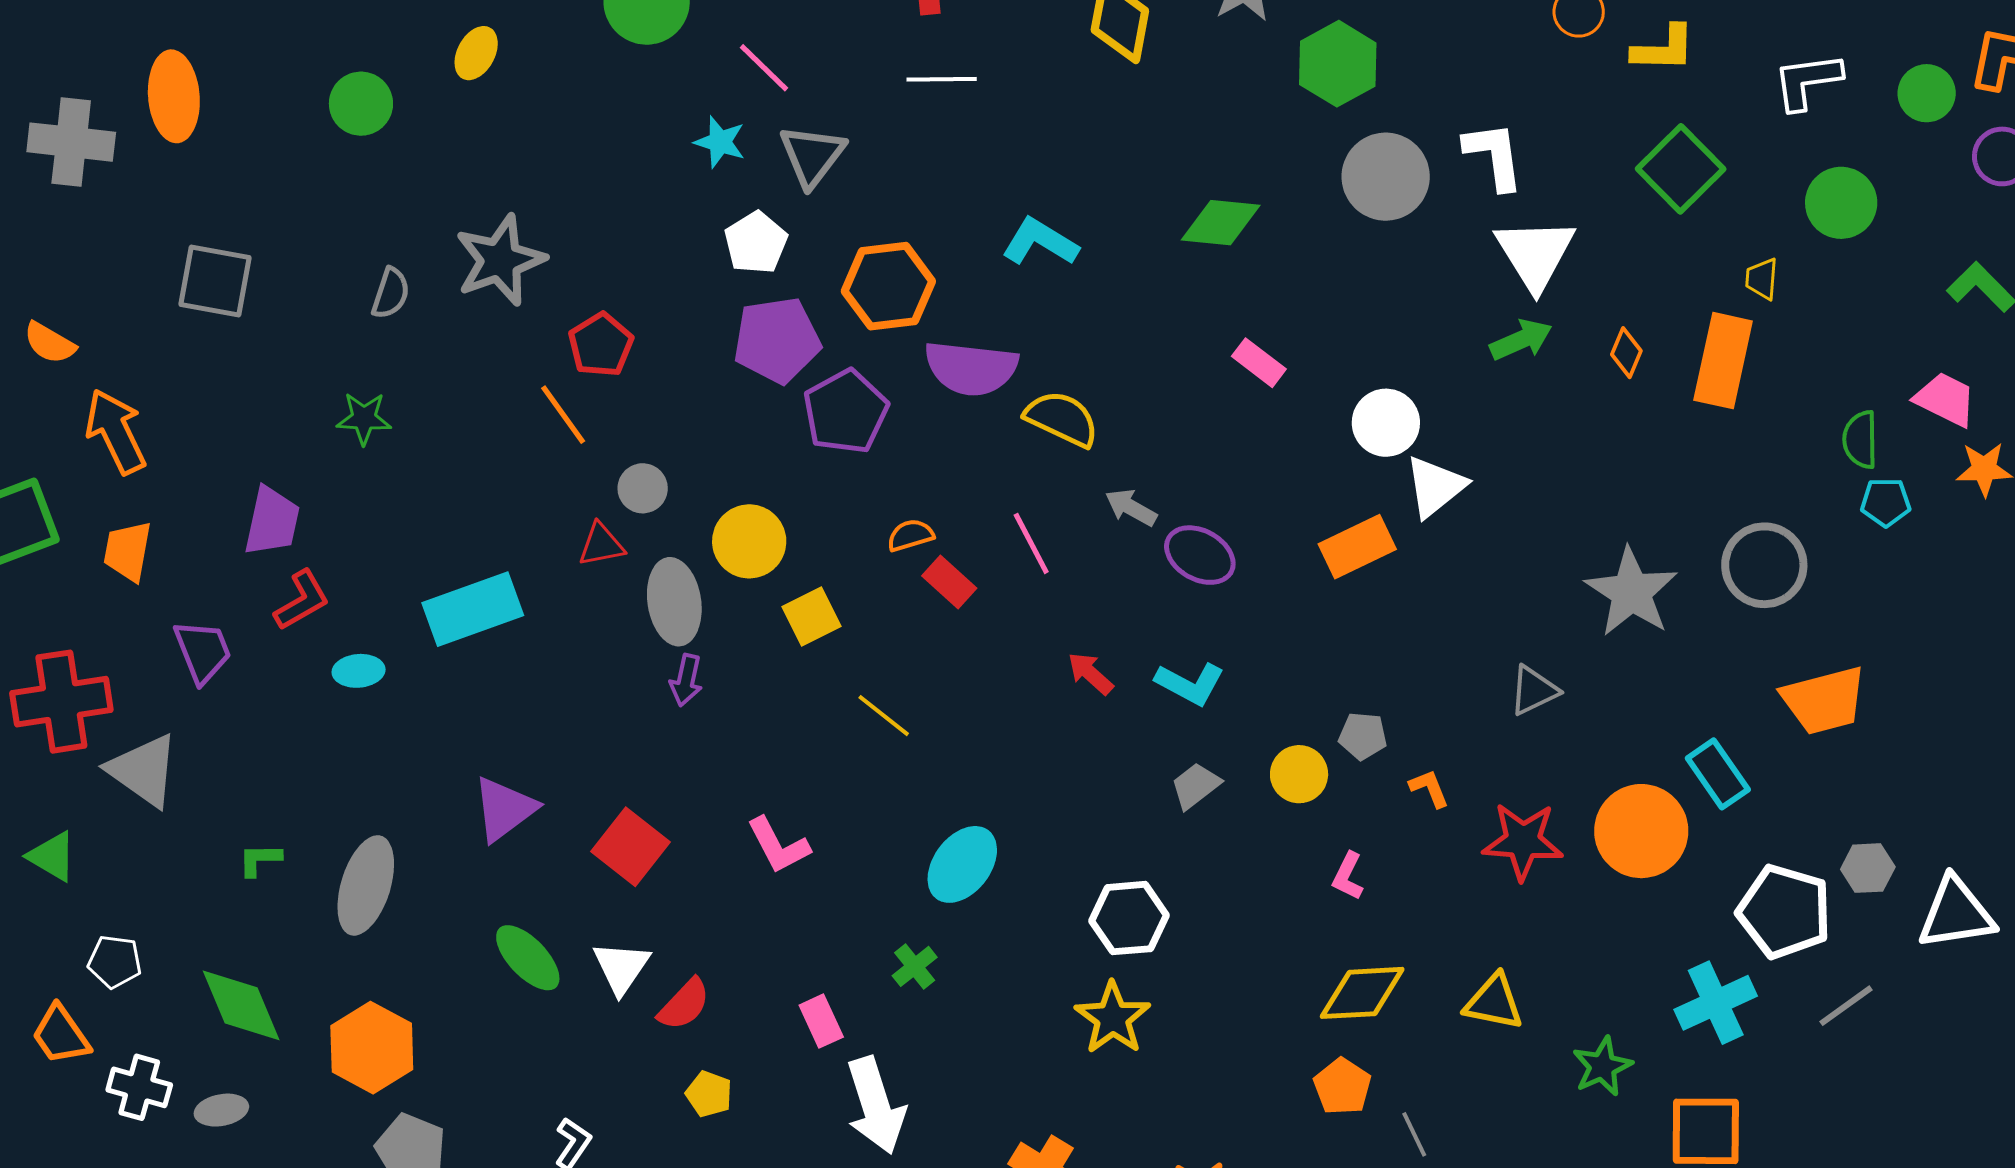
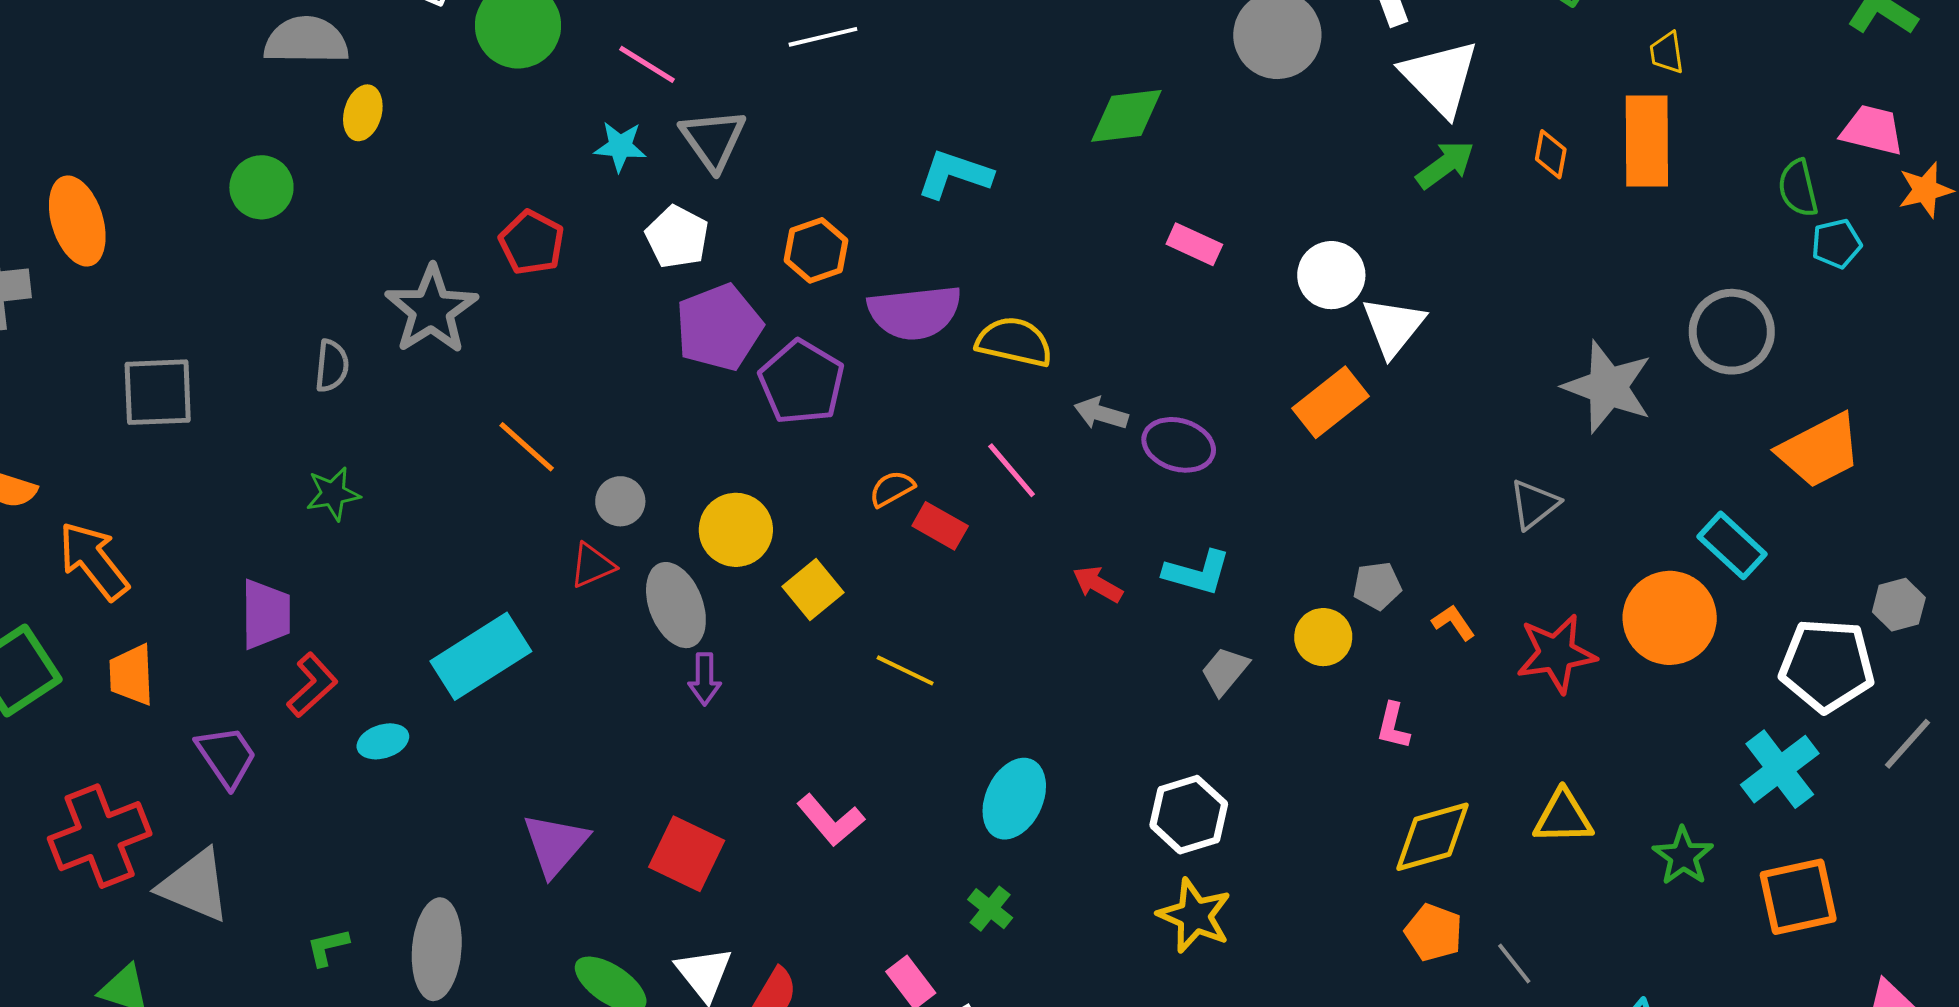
orange hexagon: (888, 286) -> (816, 250), size x0.7
red pentagon: (601, 345) -> (532, 242), moved

